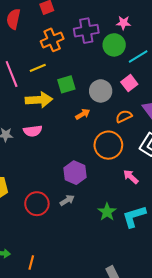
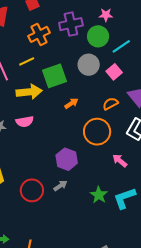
green square: (66, 84) -> (55, 76), size x1.4
gray circle: (101, 91) -> (89, 65), moved

